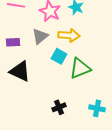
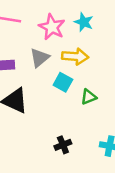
green triangle: (80, 68) -> (89, 97), size x0.6

